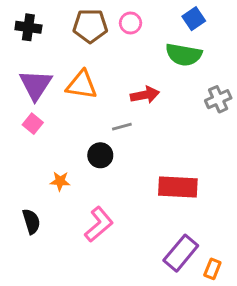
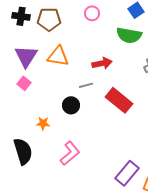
brown pentagon: (90, 26) -> (49, 19), moved
red rectangle: (178, 187) -> (119, 100), moved, turned 36
black semicircle: (31, 221) -> (23, 151), size x1.5

